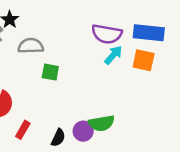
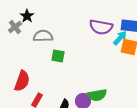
cyan arrow: (113, 55) -> (120, 38), moved

